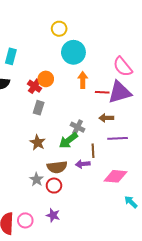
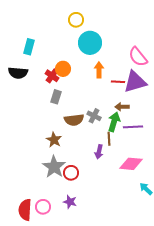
green arrow: (68, 140) -> (114, 122), moved, turned 144
brown star: (38, 143) -> (54, 140), moved
purple arrow: (83, 164) -> (99, 152), turned -72
brown semicircle: (57, 167) -> (74, 120), moved
gray star: (37, 179) -> (54, 167), size x1.6

